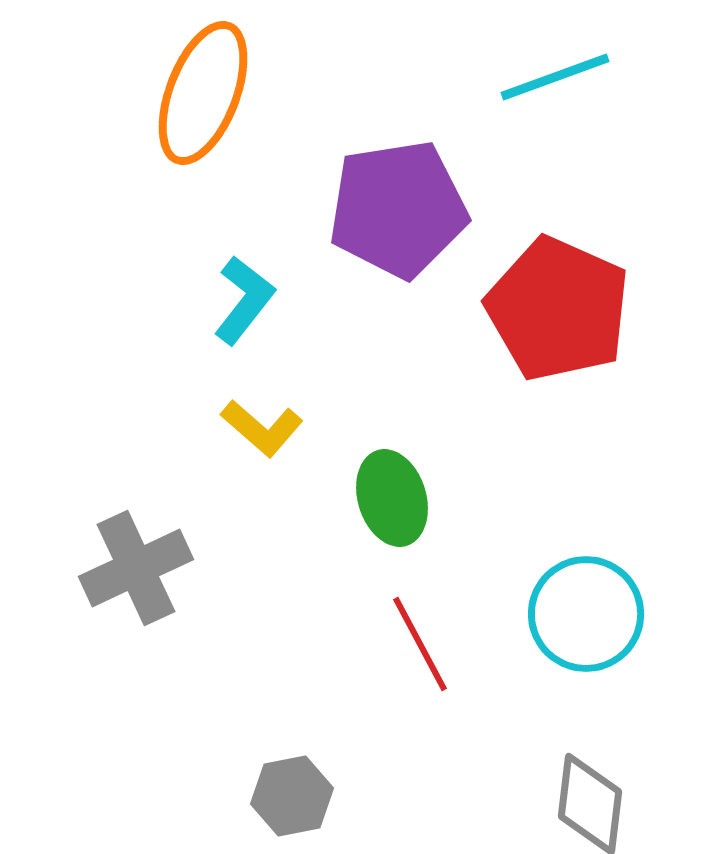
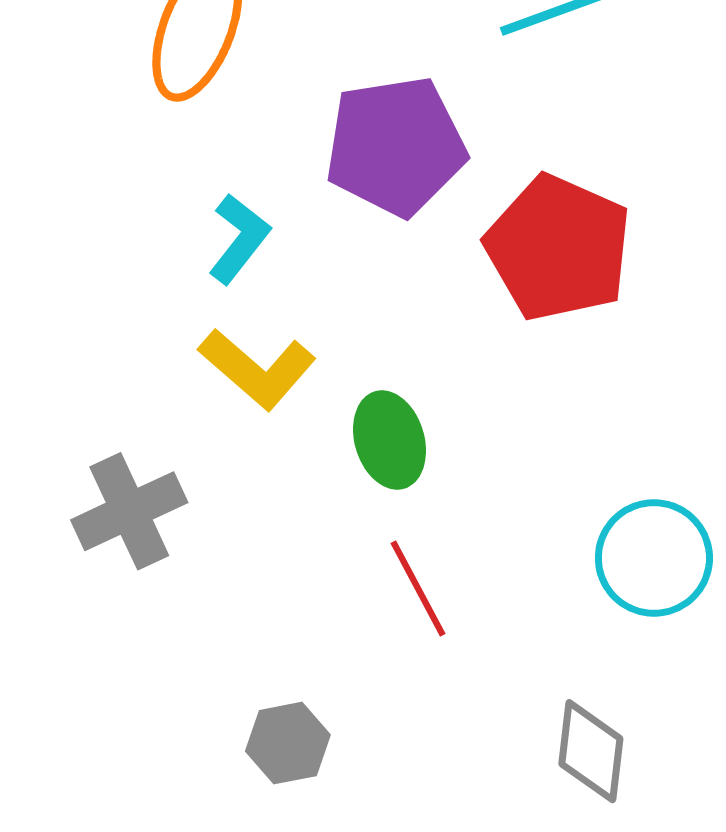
yellow L-shape: (262, 428) -> (257, 369), size x1.4
cyan circle: (586, 614) -> (654, 558), moved

